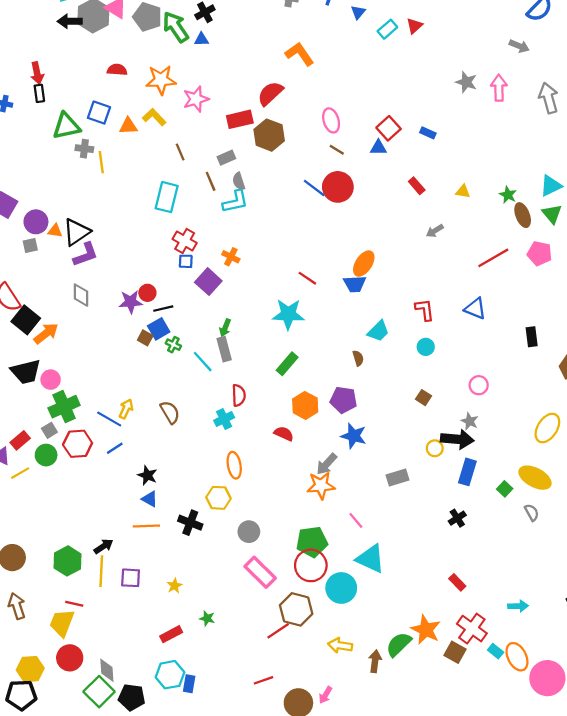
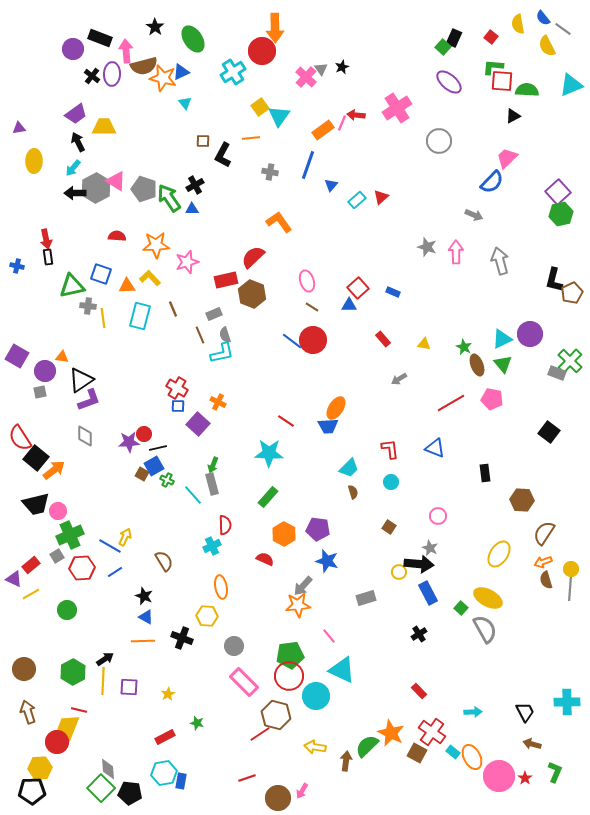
cyan rectangle: (167, 197) -> (140, 316), moved
orange triangle: (55, 231) -> (62, 357), moved
brown semicircle: (358, 358) -> (353, 492), moved
brown semicircle: (170, 412) -> (164, 561), moved
green circle: (46, 455) -> (67, 610), moved
blue rectangle: (467, 472) -> (428, 593), turned -45
gray semicircle: (532, 513) -> (485, 629), size x1.8
red circle: (70, 658) -> (57, 742), moved

